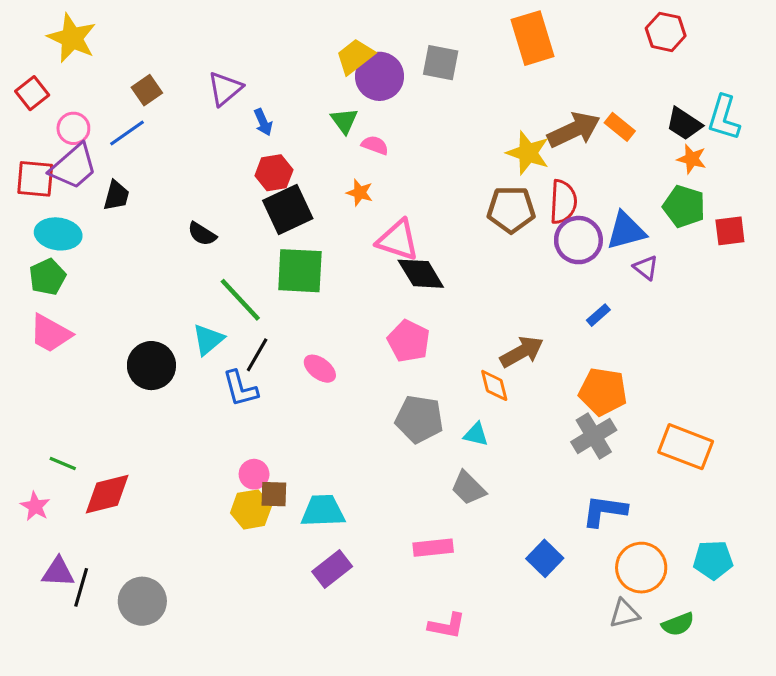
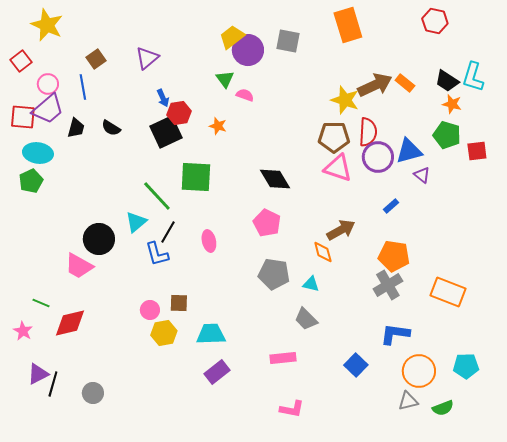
blue arrow: (263, 122) -> (163, 98), moved
blue line: (127, 133) -> (83, 87), turned -65
orange star: (360, 193) -> (218, 126), moved
black square: (288, 209) -> (166, 132), moved
black semicircle: (202, 234) -> (111, 128), moved
pink triangle: (398, 240) -> (338, 168), moved
pink trapezoid: (50, 333) -> (79, 266), moved
pink ellipse: (320, 369) -> (209, 241), turned 40
pink circle: (254, 474) -> (150, 310), moved
brown square: (274, 494) -> (179, 303), moved
purple triangle: (58, 572) -> (38, 374), turned -30
gray circle: (142, 601) -> (93, 393), size x0.7

